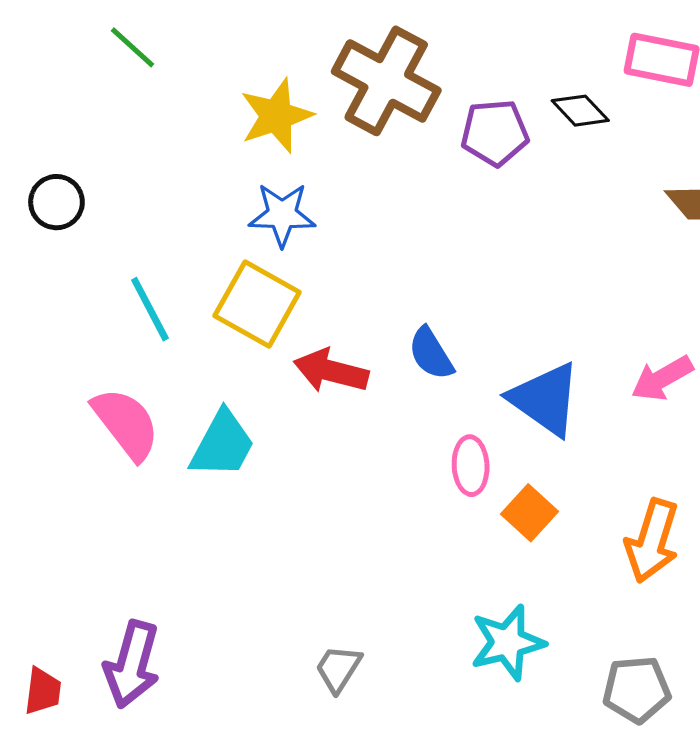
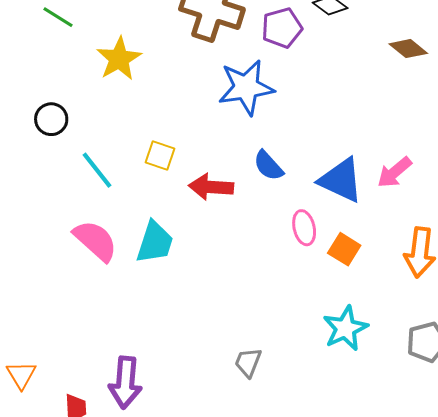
yellow star: (276, 116) -> (119, 59), moved
black circle: (56, 202) -> (51, 119), moved
blue star: (282, 215) -> (246, 87), moved, size x1.4
yellow square: (257, 304) -> (160, 155), size x0.6
pink arrow: (662, 378) -> (394, 172), moved

